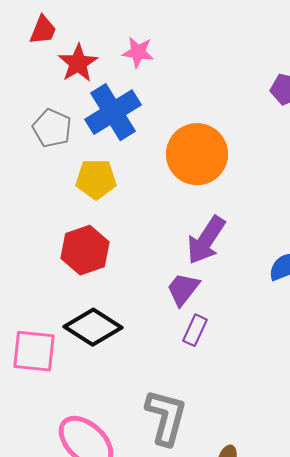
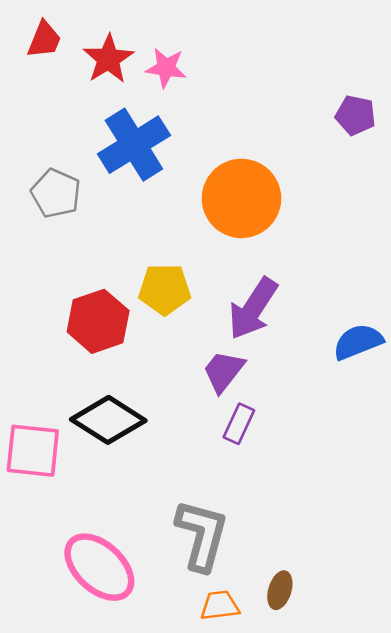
red star: (78, 63) -> (108, 59), moved
gray pentagon: (52, 128) -> (56, 193), moved
yellow pentagon: (96, 179) -> (165, 289), moved

